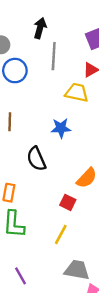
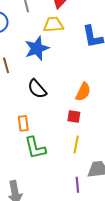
blue star: (61, 128) -> (37, 48), moved, size x1.4
purple line: (20, 276) -> (77, 185), moved, turned 42

